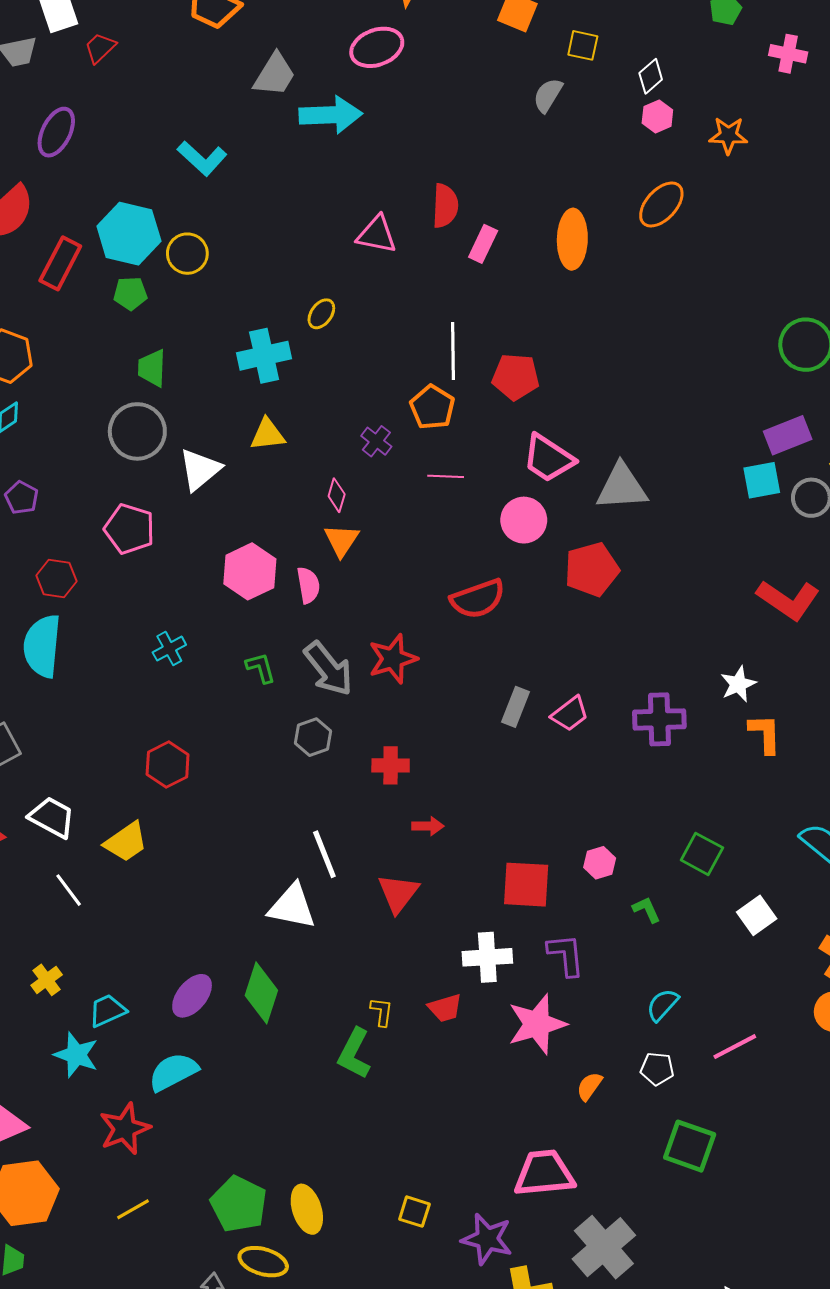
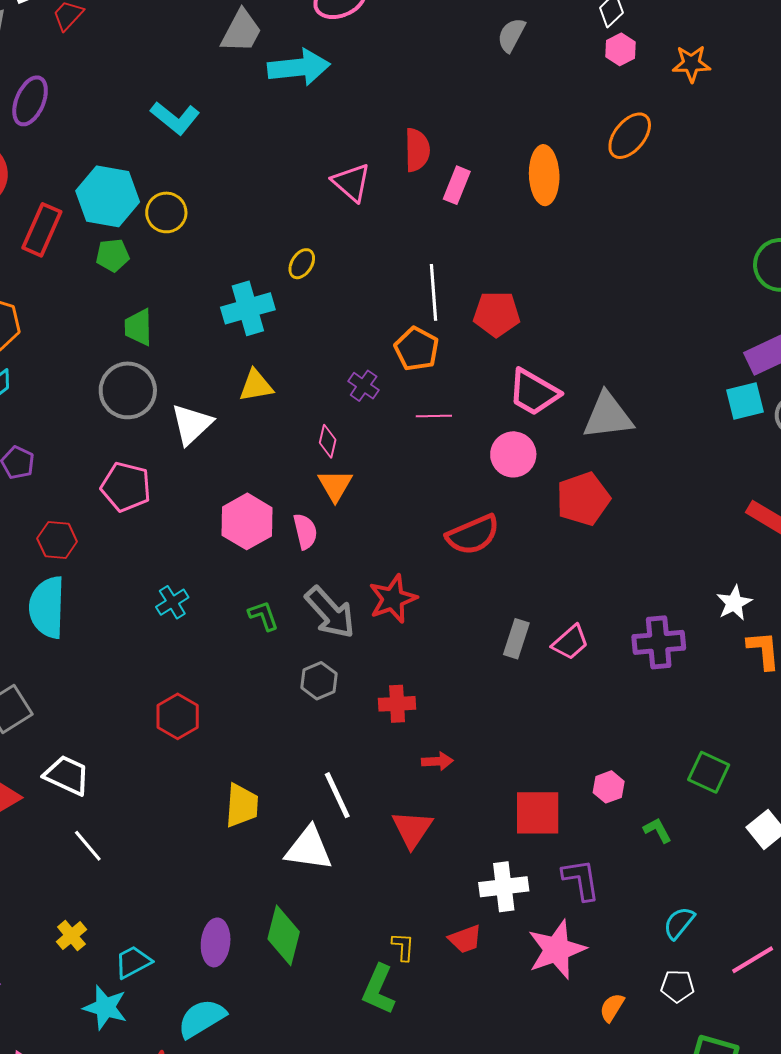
pink triangle: (377, 235) -> (351, 182), turned 33
yellow trapezoid: (126, 842) -> (242, 805), moved, turned -48
purple ellipse: (192, 996) -> (216, 942), turned -30

